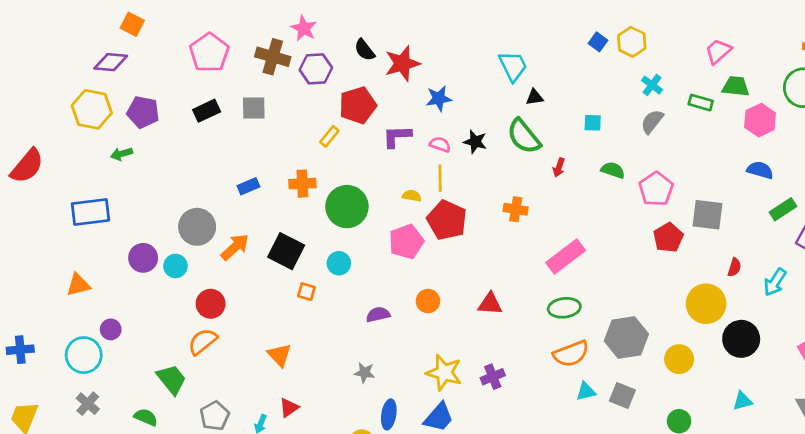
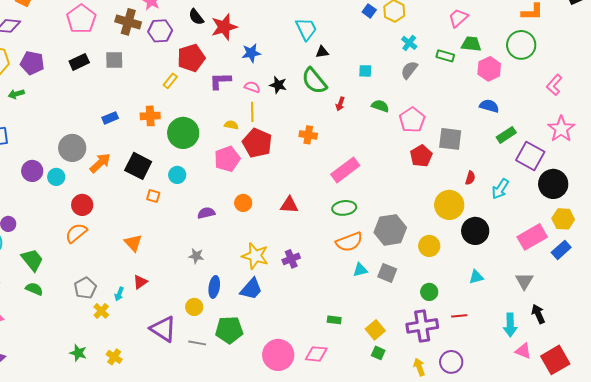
green trapezoid: (171, 379) -> (32, 260), moved

